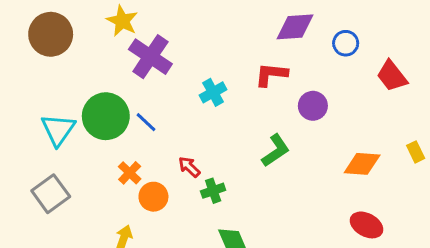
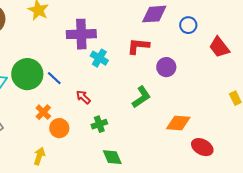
purple cross: (150, 57) -> (81, 34), moved, turned -36
cyan cross: (213, 92) -> (99, 58), turned -30
orange diamond: (362, 164) -> (178, 123), moved
red arrow: (189, 167) -> (83, 97), moved

